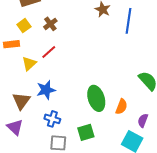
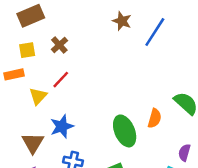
blue line: (128, 21) -> (155, 32), turned 30
yellow square: (24, 26) -> (27, 50), turned 32
orange semicircle: (121, 107) -> (155, 118), moved

